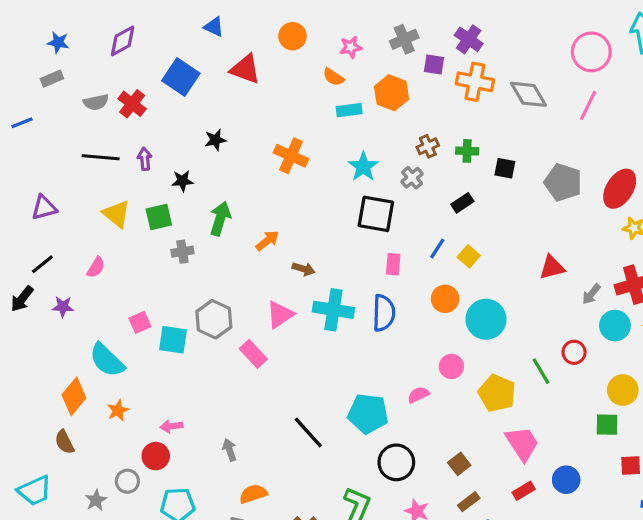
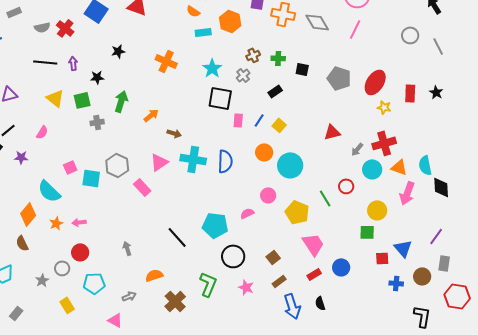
pink rectangle: (393, 264) -> (238, 120), moved
pink arrow: (171, 426) -> (79, 222), moved
orange semicircle: (253, 494) -> (154, 275), moved

